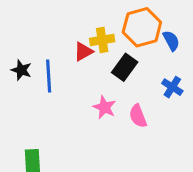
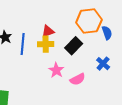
yellow cross: (102, 40) -> (46, 44), moved
pink semicircle: (138, 116) -> (78, 79), turned -105

